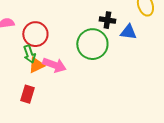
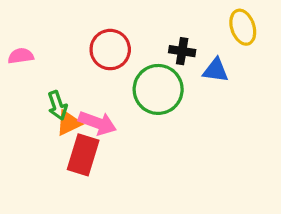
red circle: (35, 34) -> (110, 50), moved
red rectangle: (27, 94) -> (83, 155), moved, size x1.4

